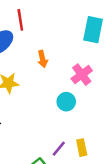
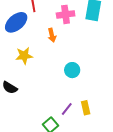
pink cross: (82, 75) -> (66, 14), moved, turned 30

